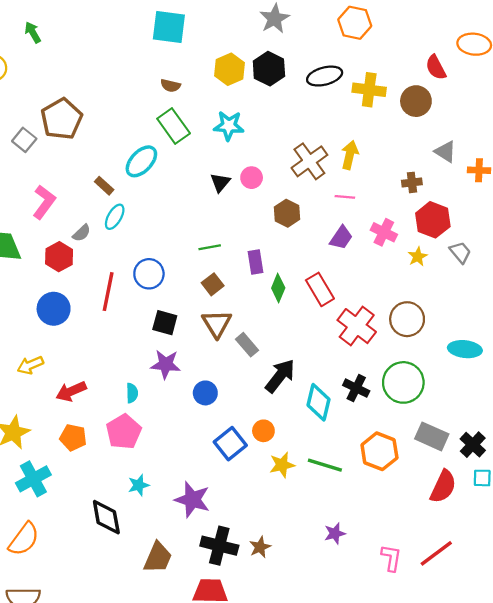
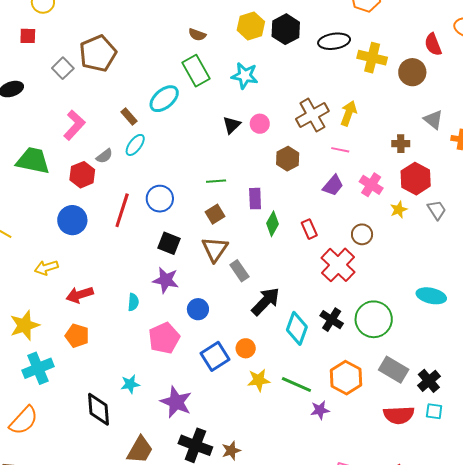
red rectangle: (320, 289) -> (309, 229), size x0.7
brown circle: (407, 319) -> (362, 234), moved, size x0.7
pink pentagon: (124, 432) -> (164, 338), moved
red semicircle: (443, 487) -> (399, 415), turned 56
purple star: (335, 533) -> (320, 410), moved

